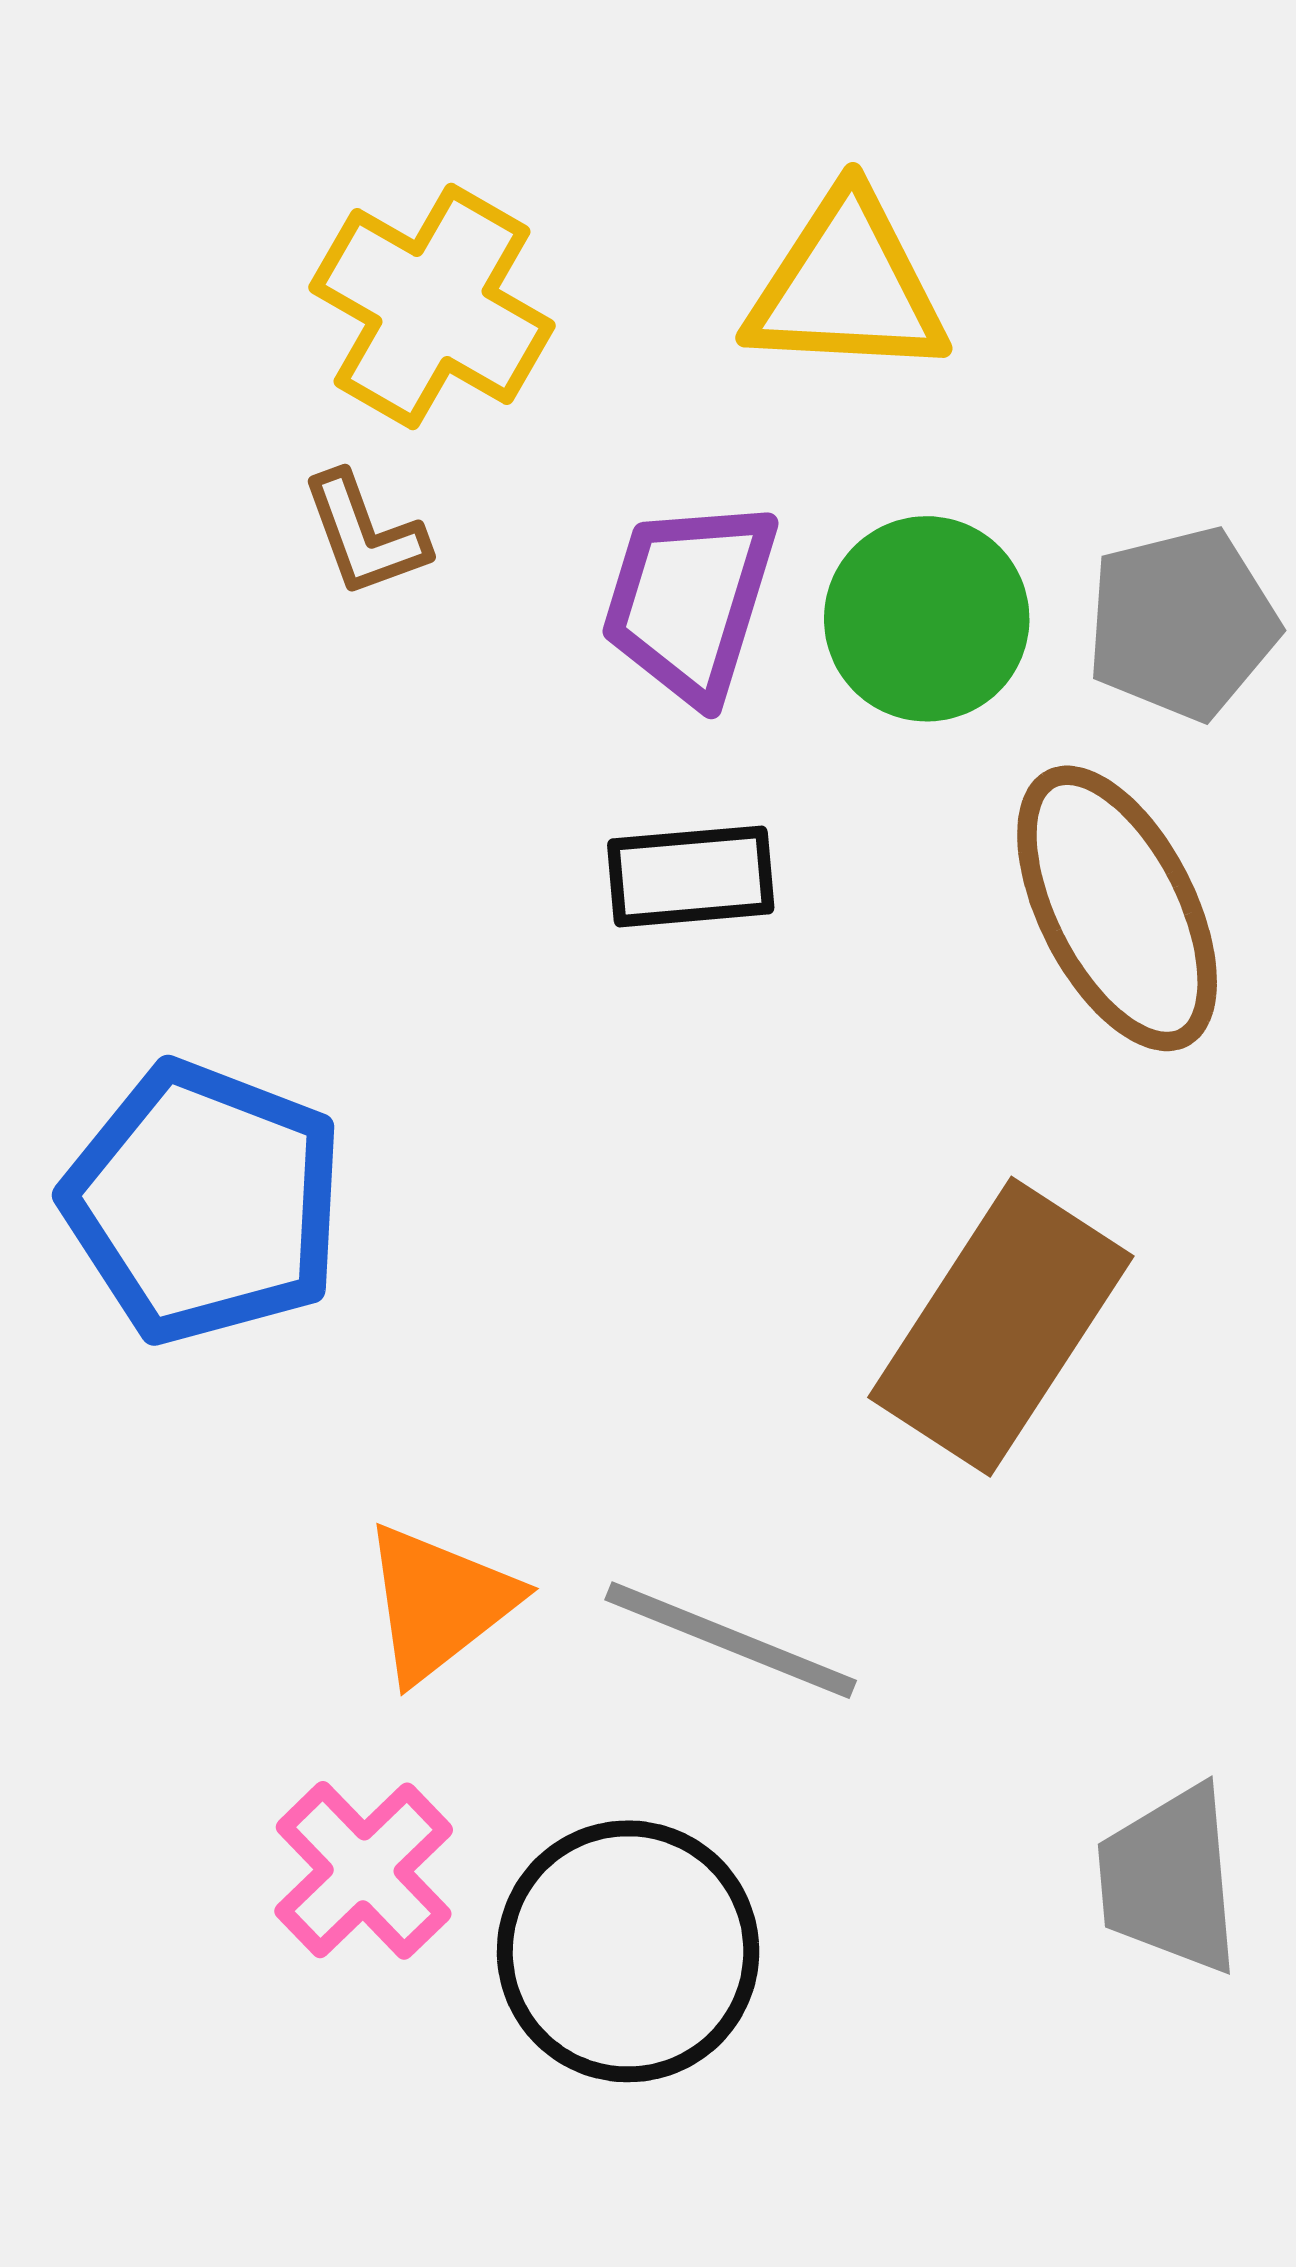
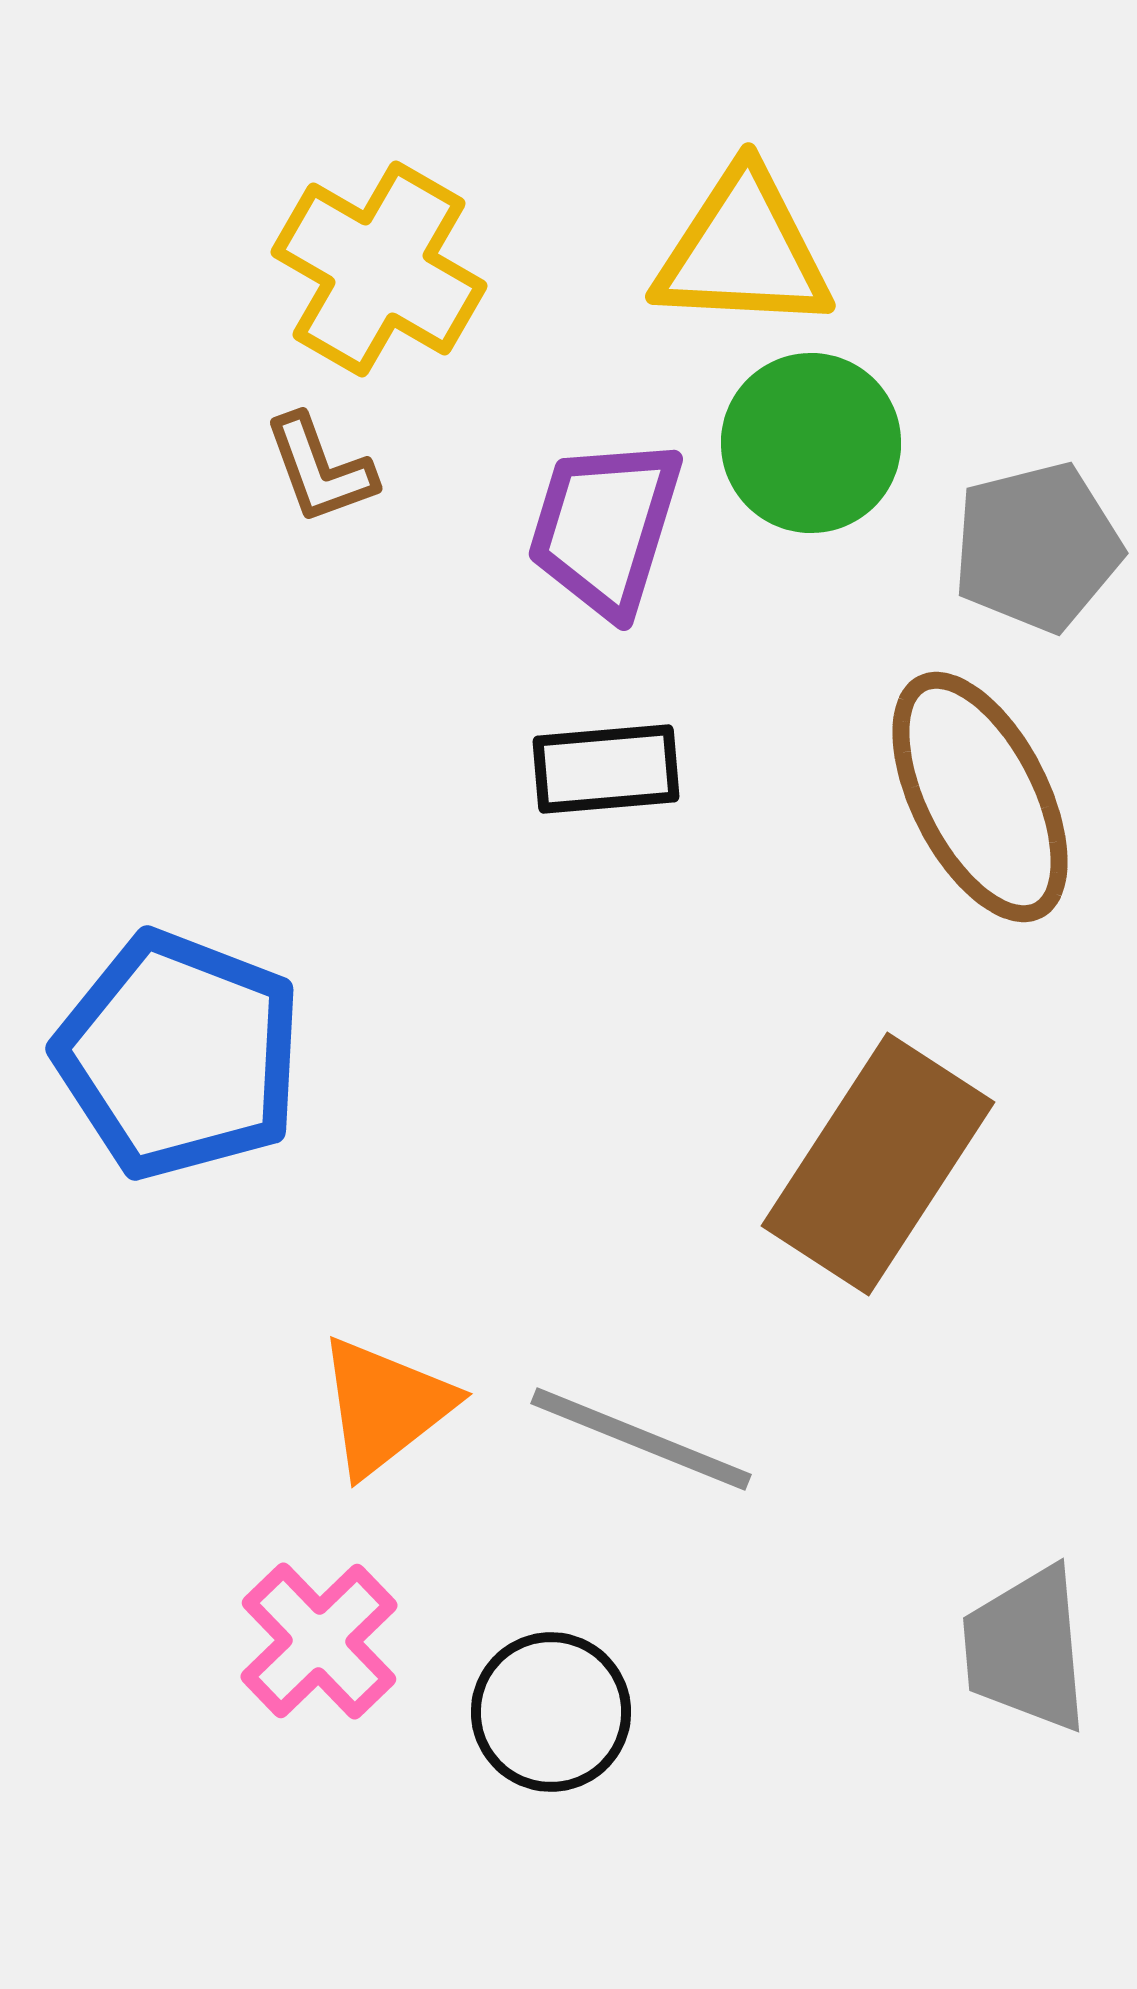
green circle: (927, 619) -> (811, 443), moved
black circle: (628, 1951) -> (551, 1712), size x0.7

